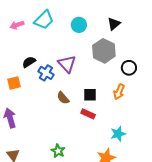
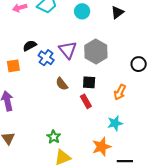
gray hexagon: (104, 51) -> (96, 51), moved
black circle: (129, 68) -> (139, 64), moved
orange arrow: (119, 92) -> (120, 92), moved
red rectangle: (88, 114) -> (86, 101), turned 32

